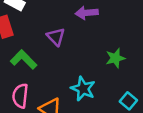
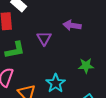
green L-shape: (24, 60) -> (15, 50), turned 110

